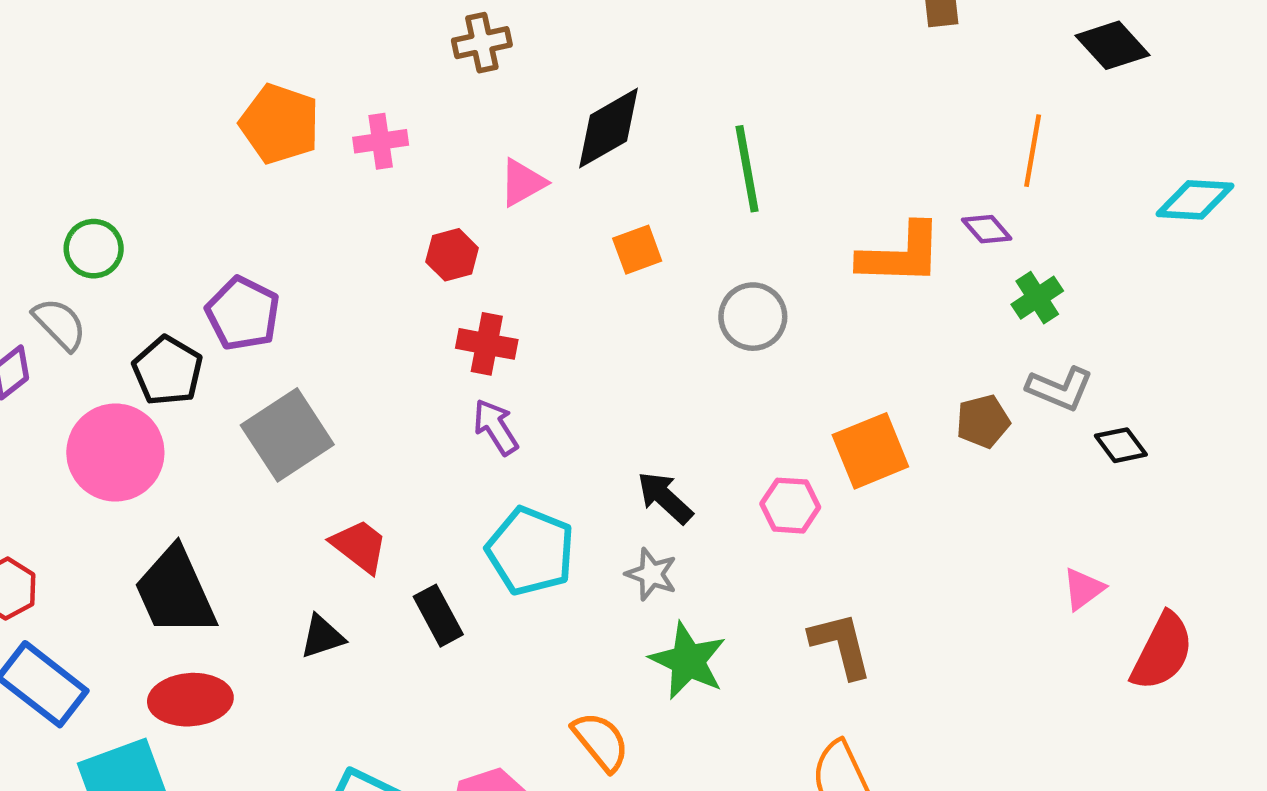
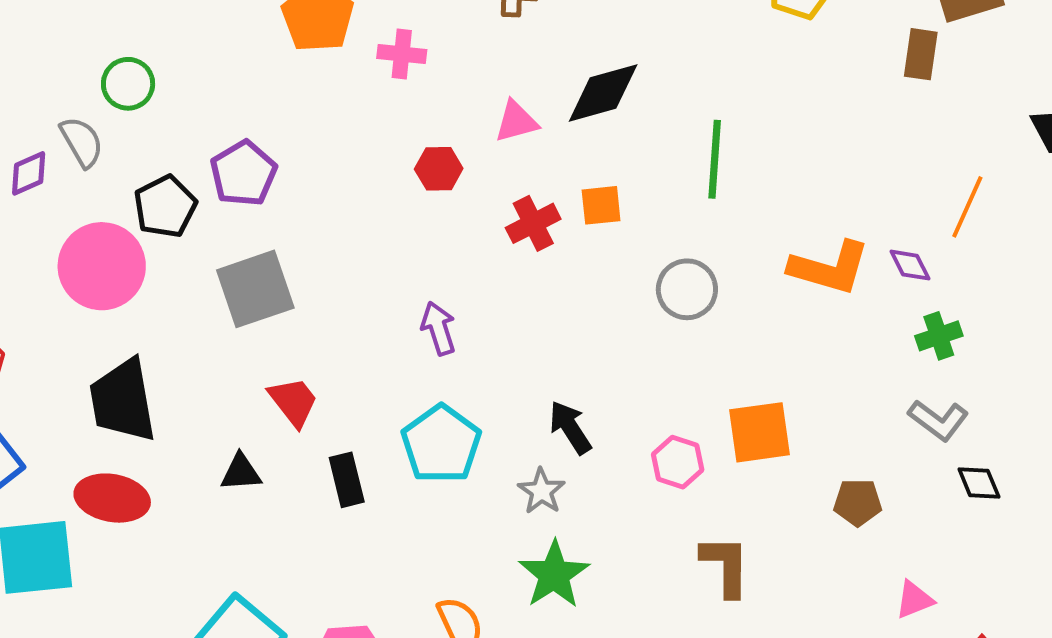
red cross: (487, 344) -> (533, 223), moved, turned 38
brown pentagon: (983, 421) -> (858, 502), moved
brown L-shape: (841, 645) -> (726, 566), moved

